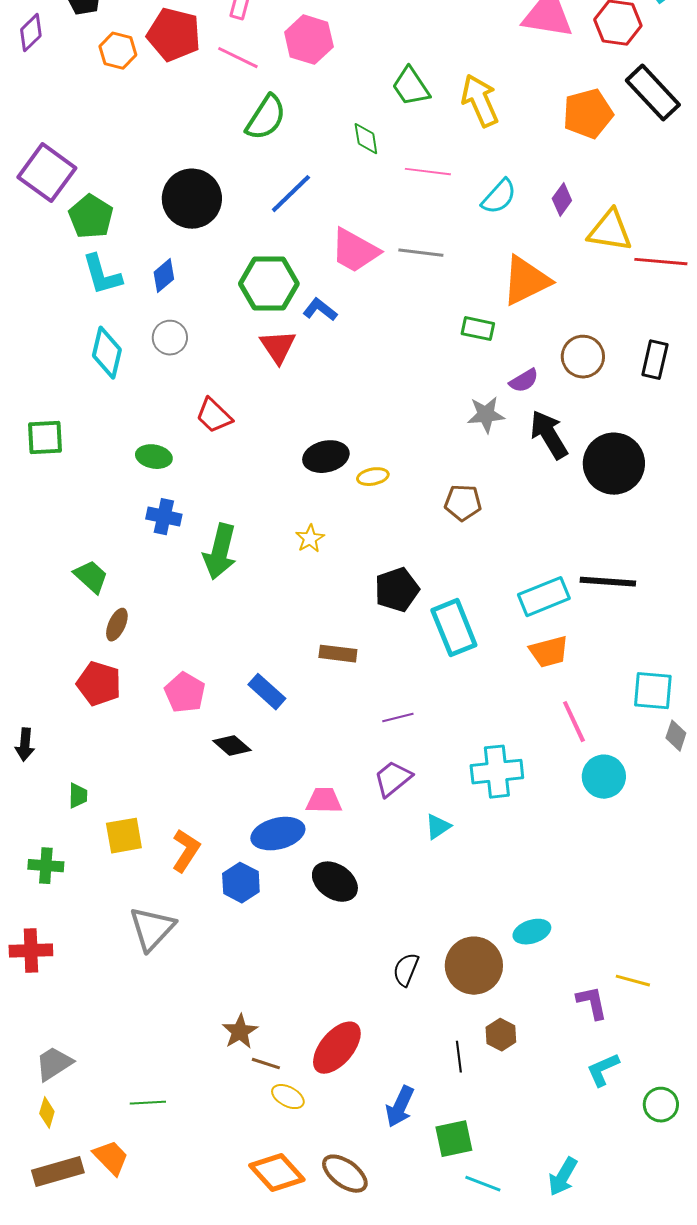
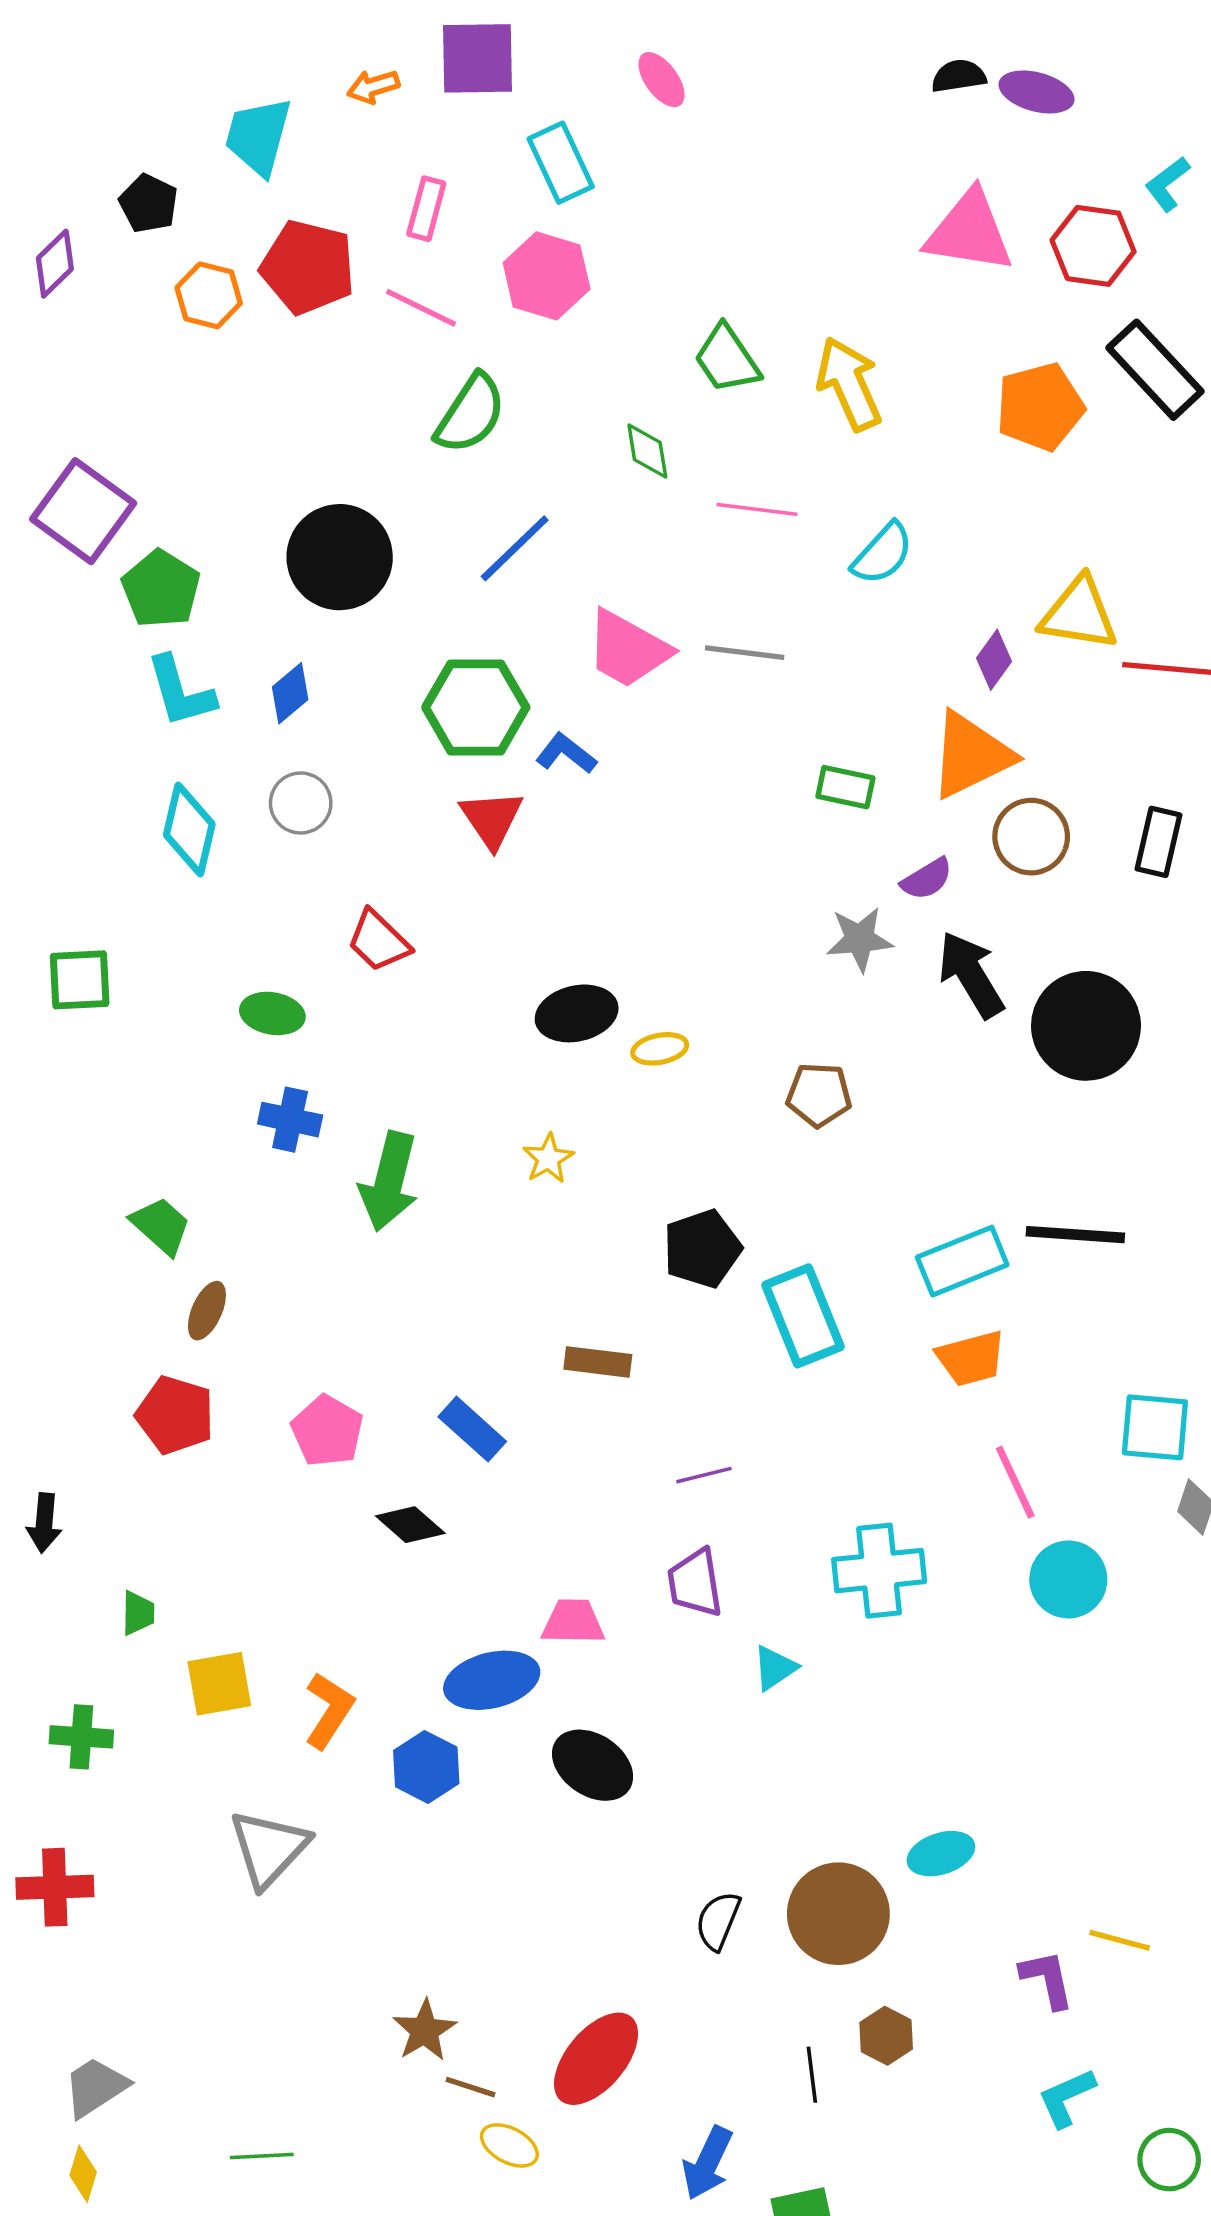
purple diamond: (562, 200) -> (994, 660), moved
orange triangle: (526, 281) -> (971, 755), moved
purple trapezoid: (393, 779) -> (695, 1583), turned -60

